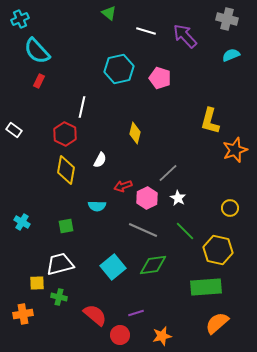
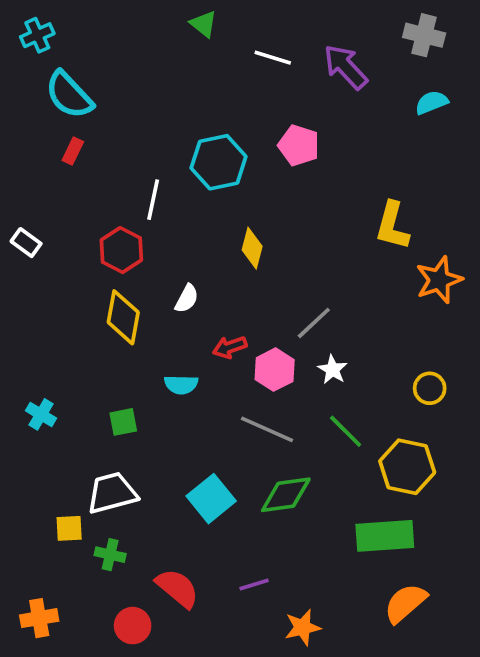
cyan hexagon: (119, 69) -> (219, 162), moved
orange cross: (23, 314) -> (39, 618), moved
red circle: (120, 335) -> (133, 626), moved

